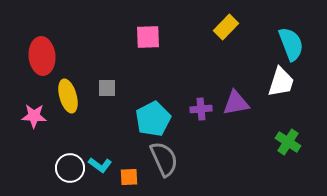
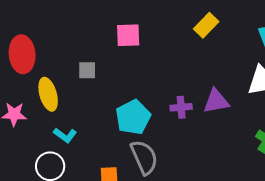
gray square: (107, 88) -> (87, 70), moved
cyan L-shape: (100, 165) -> (65, 135), moved

